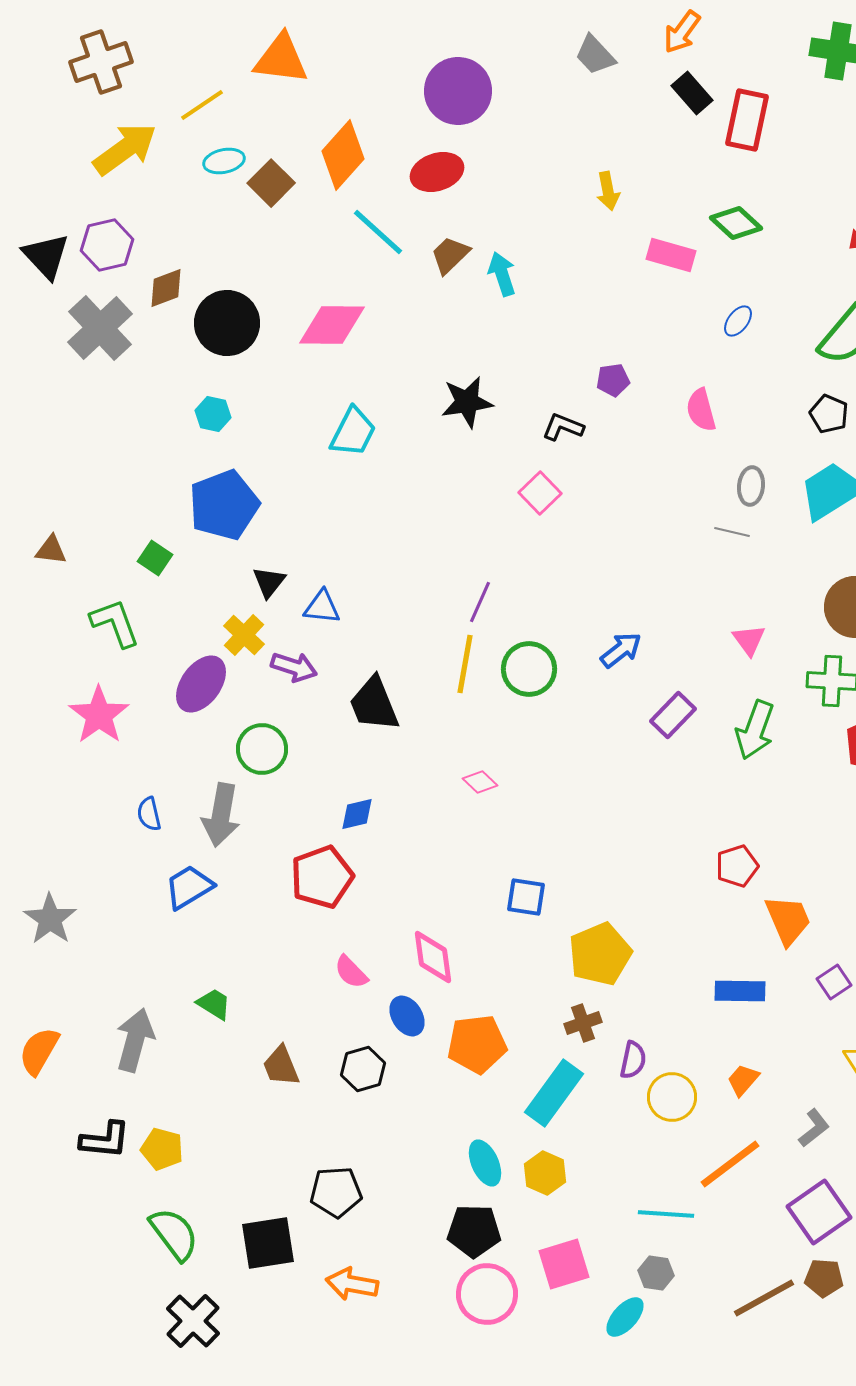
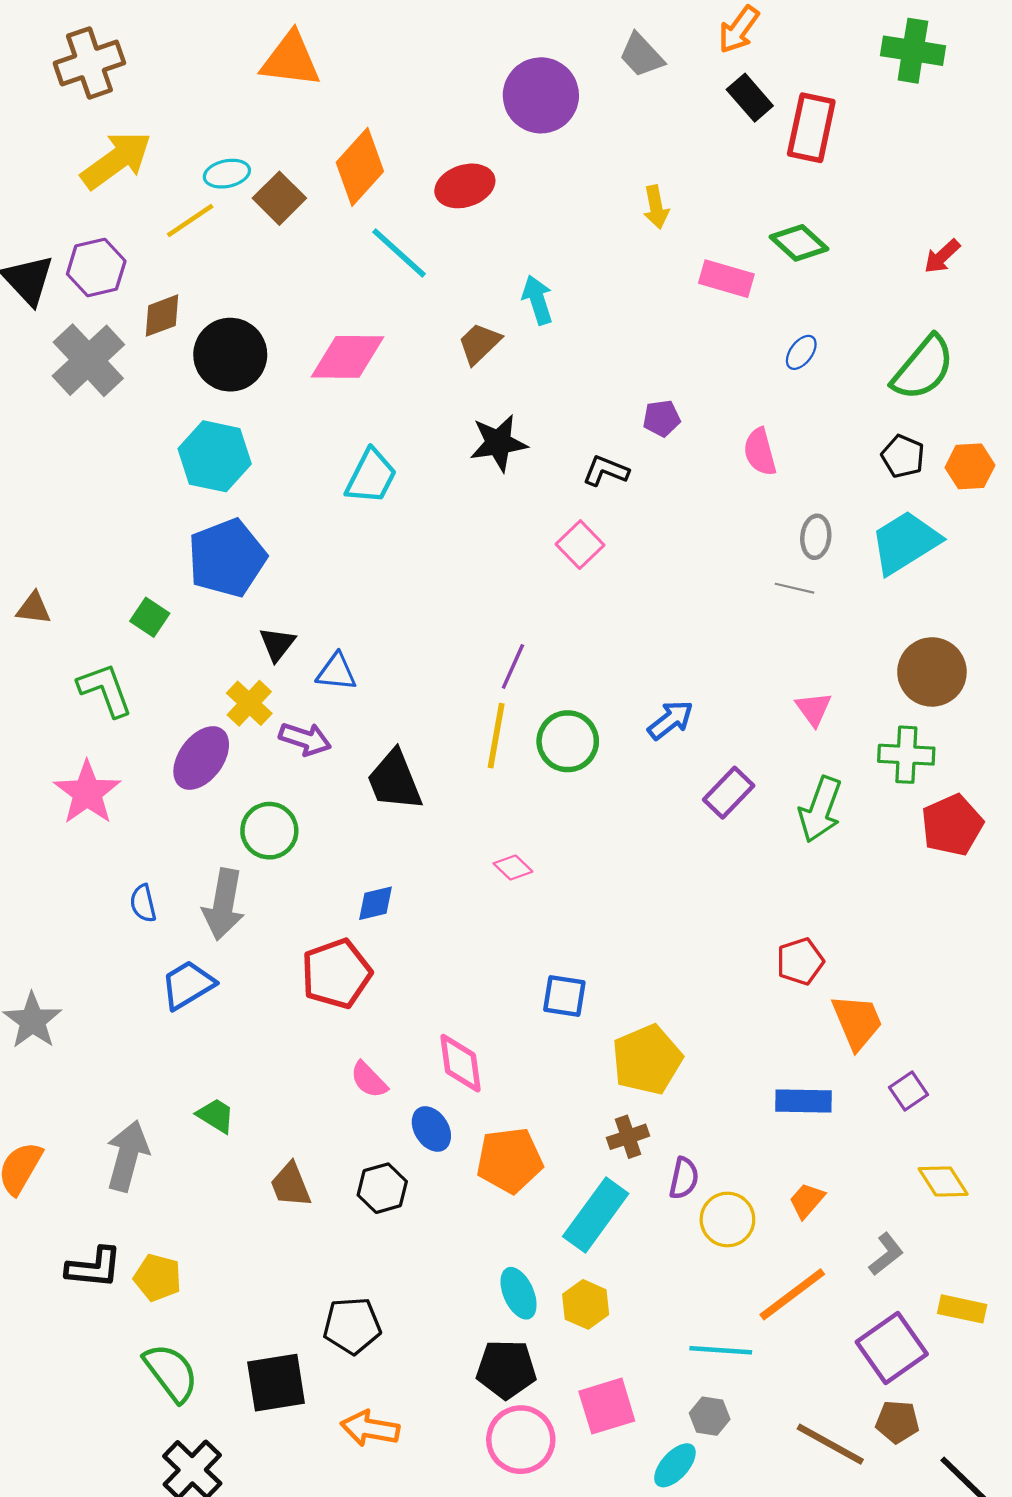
purple circle: (458, 91) -> (541, 95), moved
yellow line: (202, 105) -> (190, 221), moved
brown trapezoid: (450, 255) -> (479, 343), moved
cyan hexagon: (213, 414) -> (215, 456), size x1.8
brown line: (764, 1298) -> (830, 1444), turned 58

